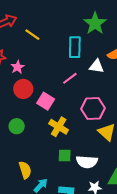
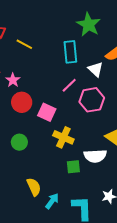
white triangle: (97, 66) -> (95, 69), turned 42
pink hexagon: (93, 109) -> (92, 100), moved
white semicircle: (87, 162) -> (95, 156), moved

